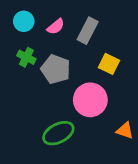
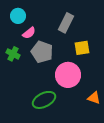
pink semicircle: (56, 27) -> (29, 33), moved
green cross: (26, 57) -> (13, 54), moved
yellow square: (109, 64) -> (82, 48), turned -35

